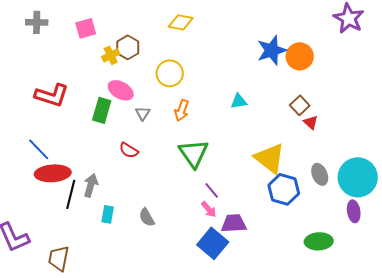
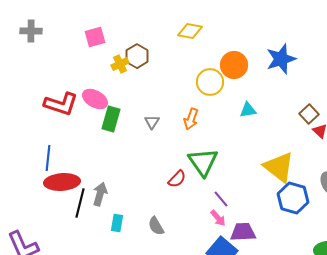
gray cross: (37, 22) -> (31, 31), moved
orange circle: (300, 56) -> (234, 65), moved
yellow circle: (170, 73) -> (210, 82), moved
pink ellipse: (121, 90) -> (95, 99), moved
blue line: (39, 149) -> (48, 158), turned 50
red semicircle: (129, 150) -> (177, 179), moved, turned -78

